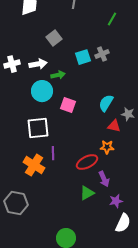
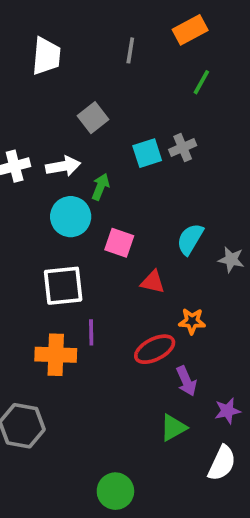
green arrow: (58, 75) -> (100, 187), turned -56
red triangle: (114, 126) -> (153, 282), moved
orange cross: (34, 165) -> (56, 355), turned -30
green triangle: (87, 193) -> (173, 428), moved
purple star: (116, 201) -> (227, 411), moved

